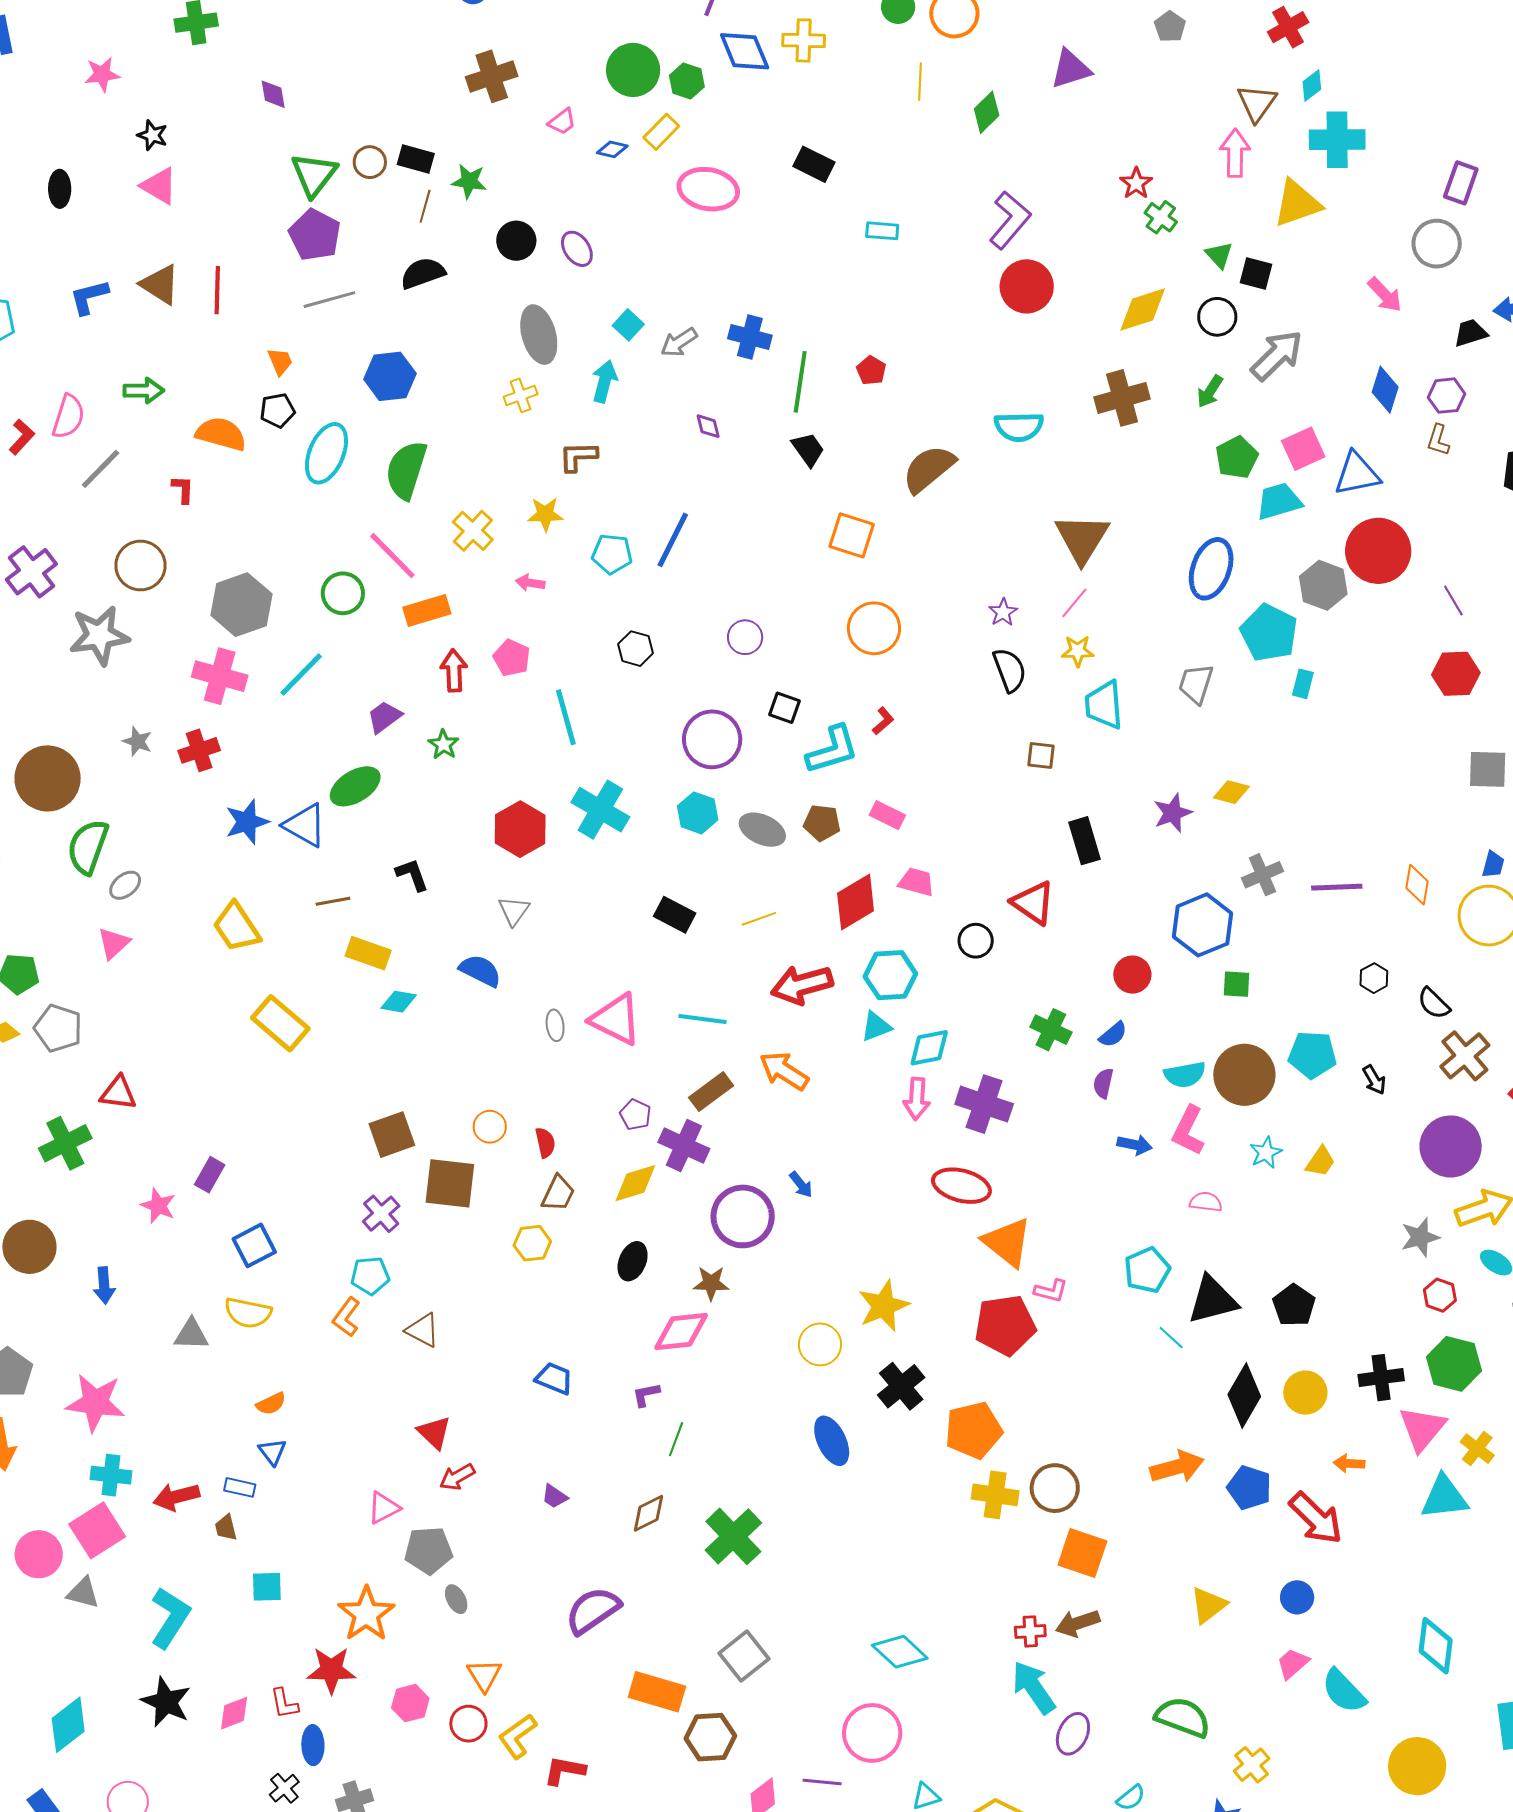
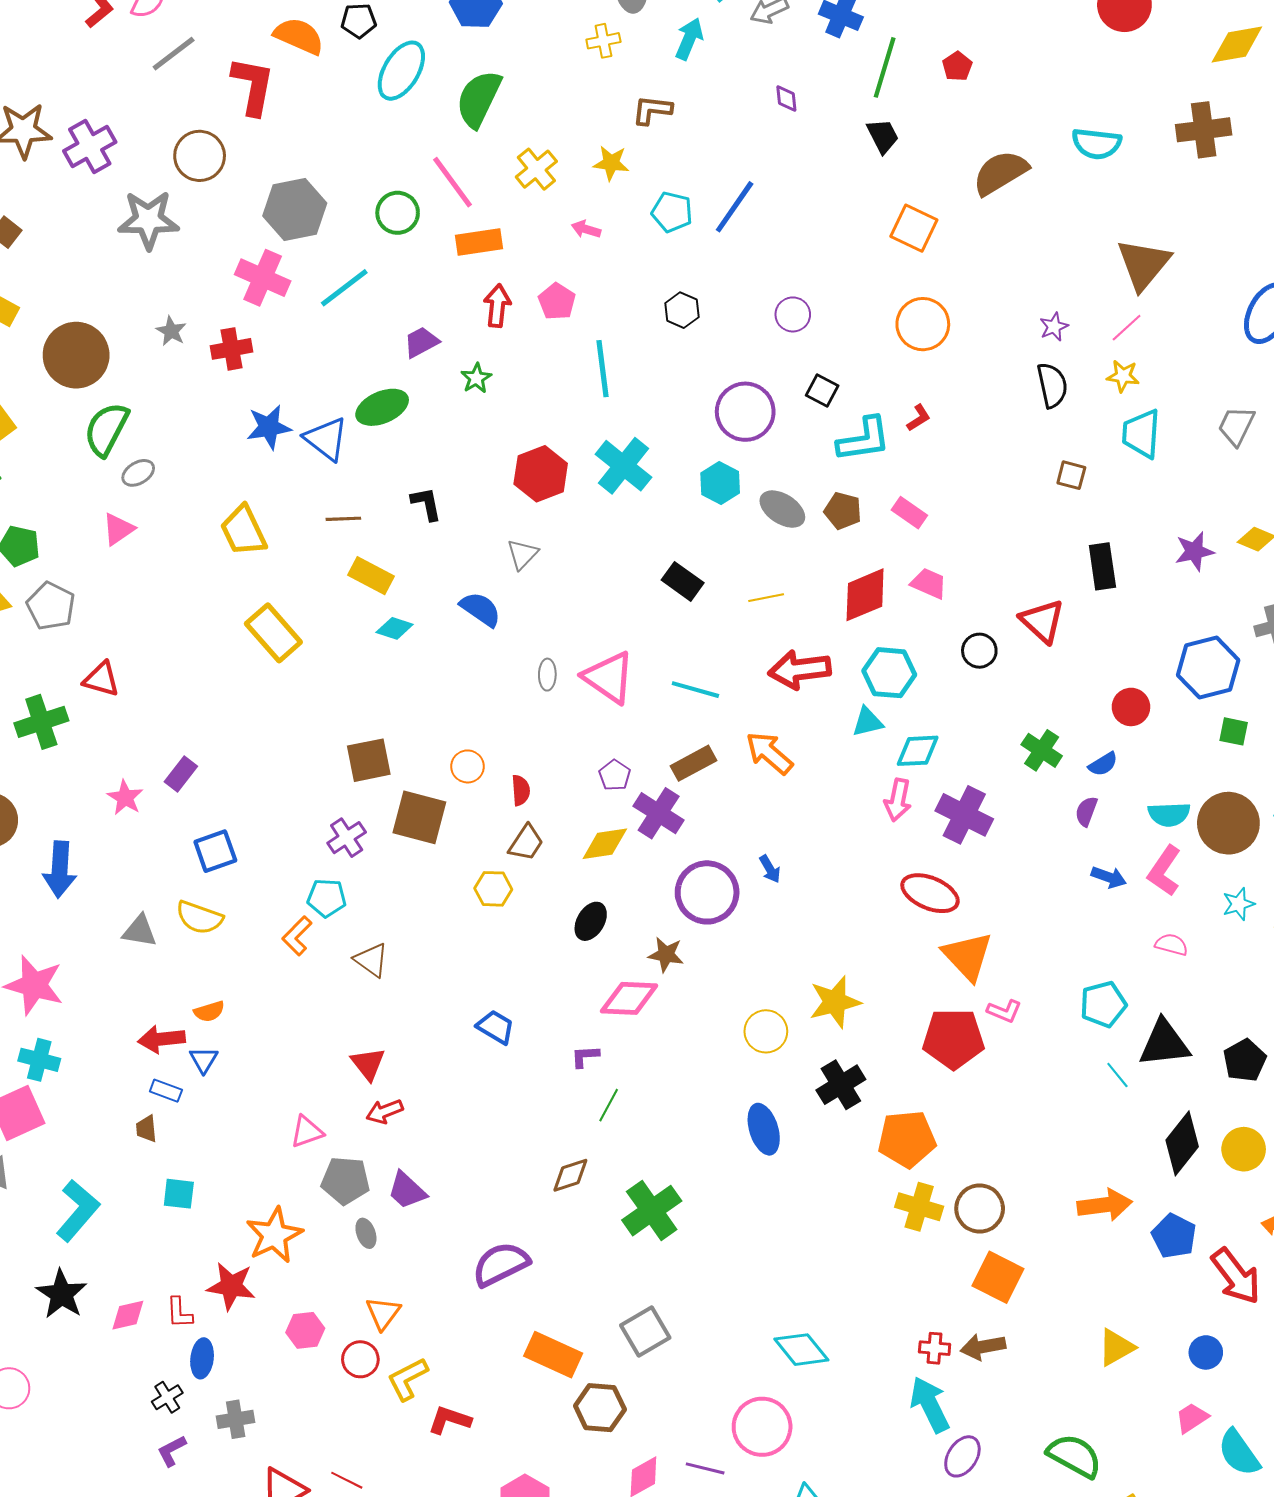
red L-shape: (183, 489) -> (253, 86), size x2.0
blue arrow: (104, 1285) -> (60, 869), size x1.5
purple trapezoid: (555, 1496) -> (407, 1190), moved, size x1.5
red arrow: (176, 1497) -> (162, 1039), moved

